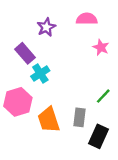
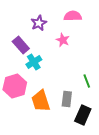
pink star: (101, 47) -> (63, 40), moved
green line: (103, 96) -> (87, 81), turned -64

